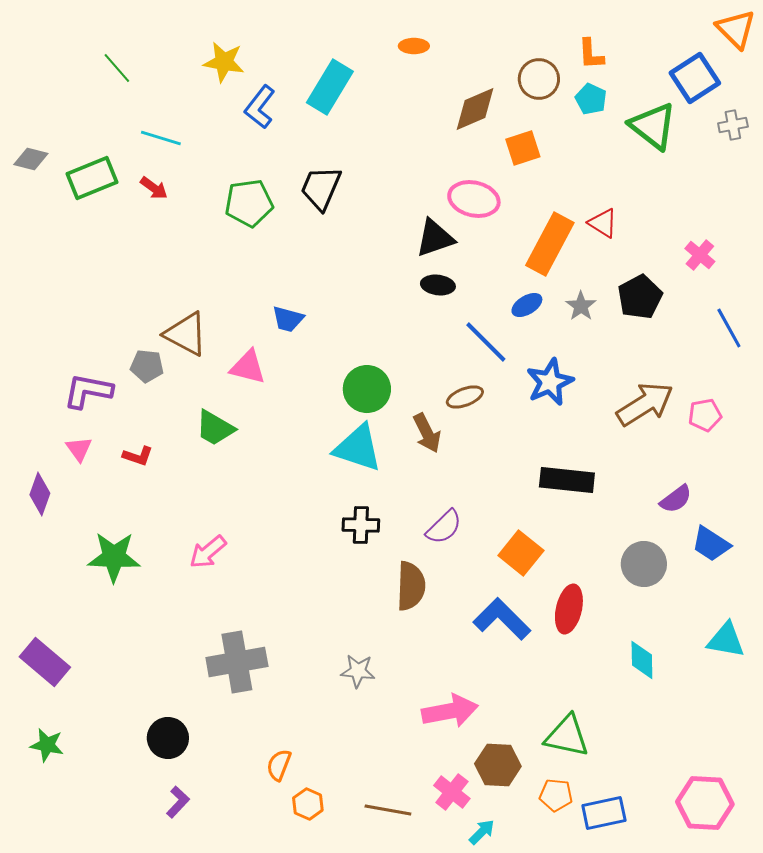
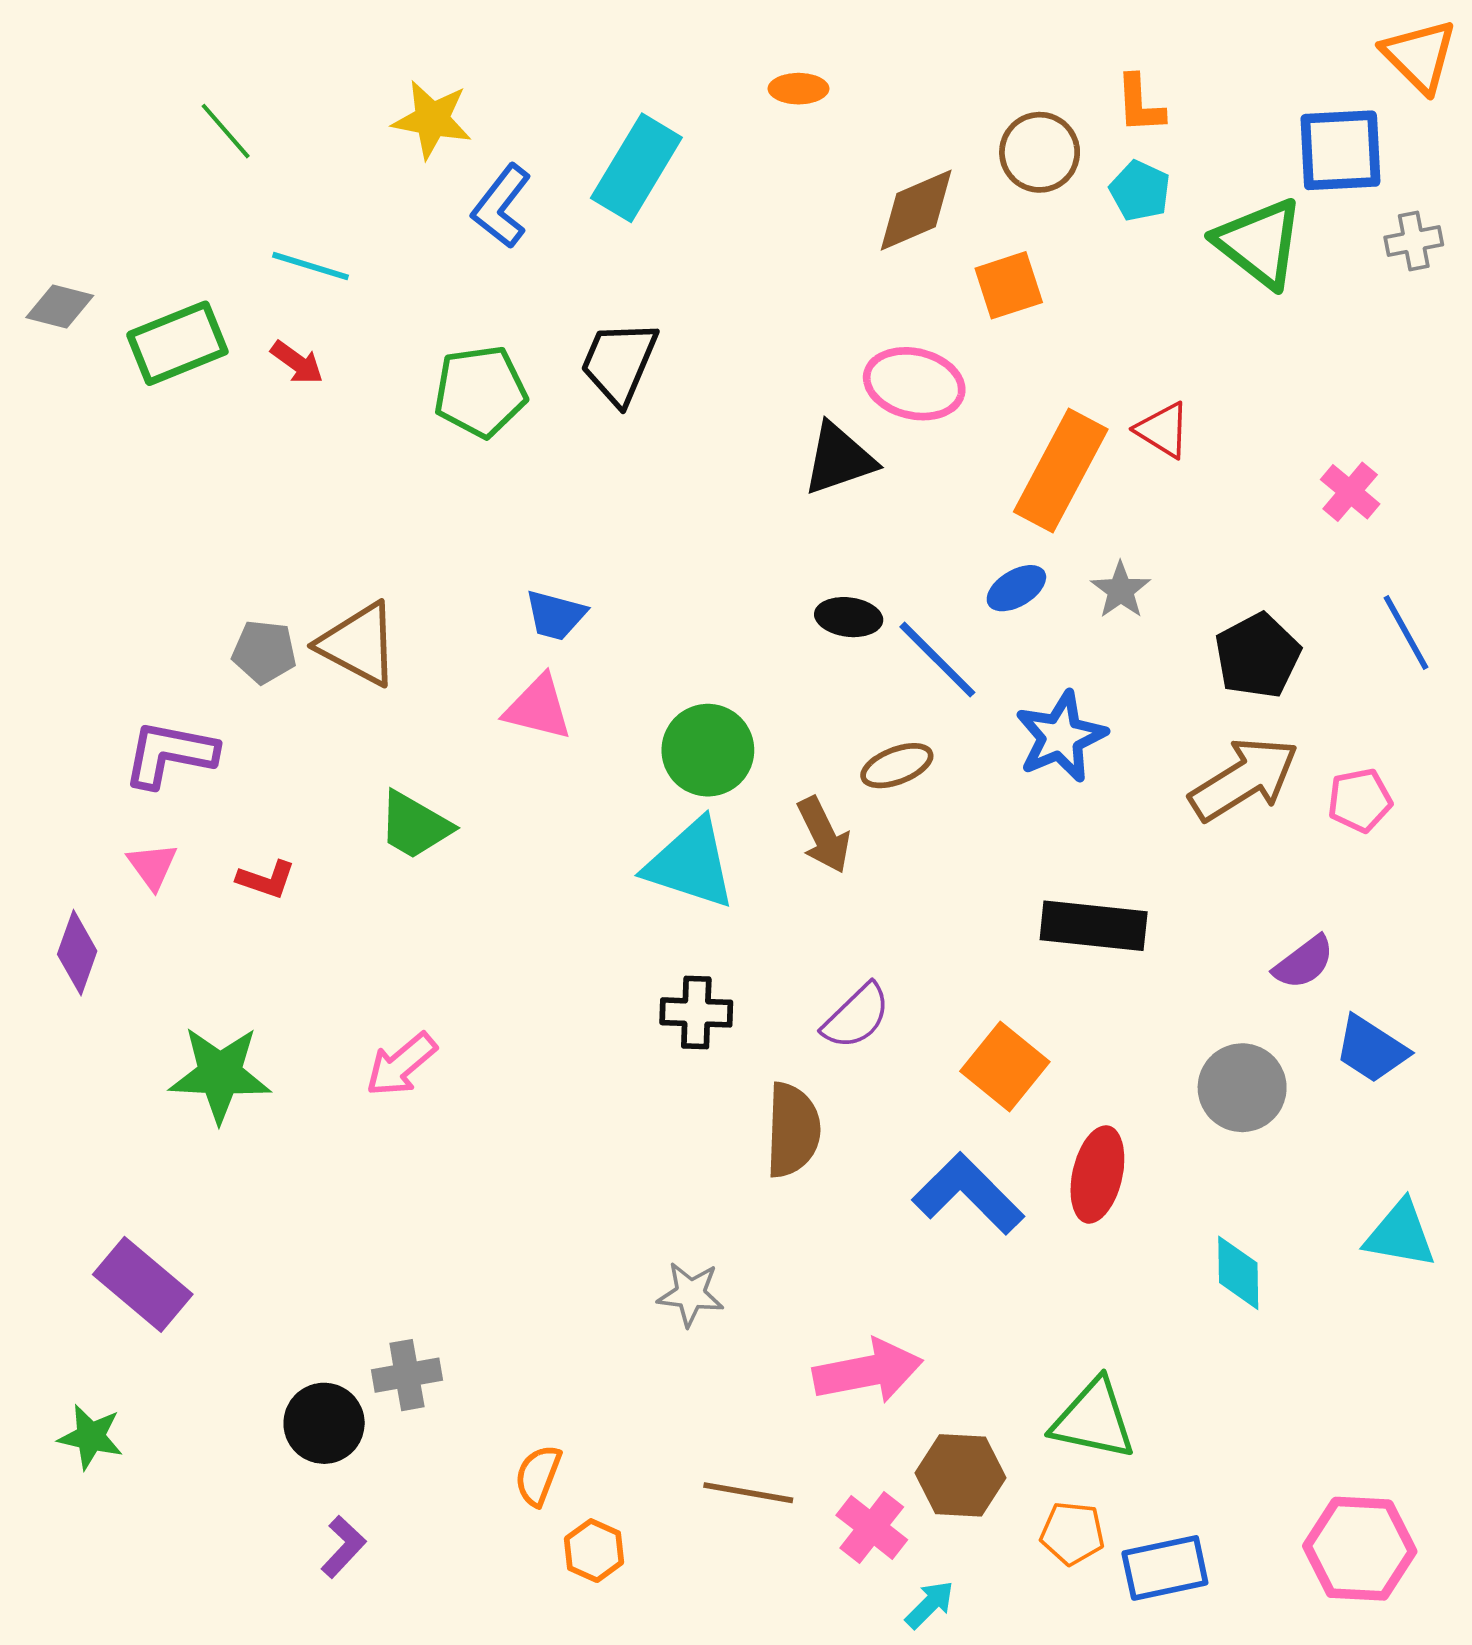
blue square: (695, 78) -> (1340, 150), turned 30
black ellipse: (438, 285) -> (849, 617), moved
black pentagon: (640, 297) -> (1258, 656), moved
gray pentagon: (147, 366) -> (264, 652), moved
pink triangle: (248, 367) -> (538, 708), moved
purple rectangle: (45, 662) -> (143, 1284), moved
gray cross: (237, 662) -> (407, 1375), moved, size x0.6
brown line: (388, 810) -> (748, 1493), moved

